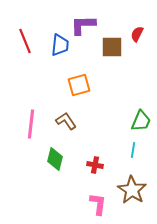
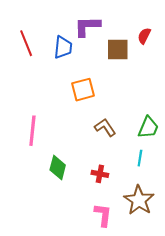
brown L-shape: (66, 121) -> (105, 127), moved

